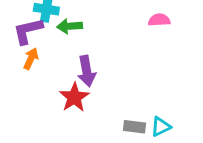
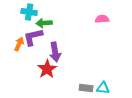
purple L-shape: (28, 31) -> (33, 37), moved
cyan triangle: (161, 127) -> (103, 88), turned 32

